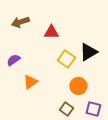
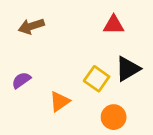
red triangle: (51, 32) -> (114, 25), moved
orange triangle: (30, 82) -> (60, 101), moved

